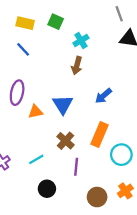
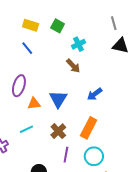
brown arrow: (77, 66) -> (73, 66), turned -63
cyan circle: (121, 155) -> (94, 156), moved
cyan line: (36, 159) -> (26, 129), moved

